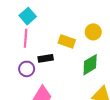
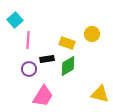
cyan square: (28, 16) -> (15, 20), moved
green diamond: (90, 65) -> (68, 66), moved

